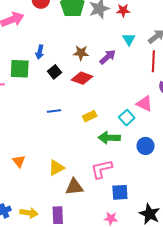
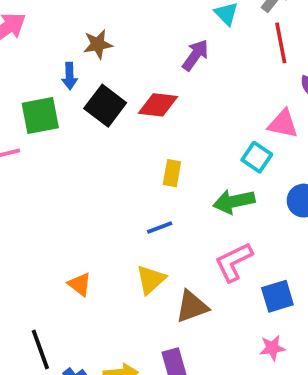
brown star: (81, 53) -> (98, 44), moved
black square: (55, 72) -> (105, 106), size x1.5
blue line: (54, 111) -> (160, 227), moved
yellow rectangle: (90, 116) -> (172, 173), moved, turned -40

